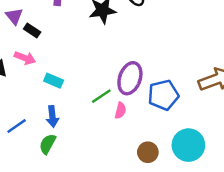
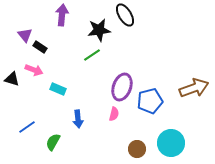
green line: (101, 96) -> (92, 55), moved
blue arrow: (52, 116) -> (78, 119), moved

